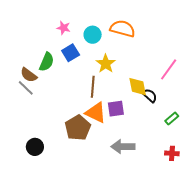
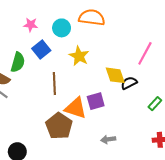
brown line: (93, 87) -> (54, 84), moved
black semicircle: (150, 95) -> (129, 83), turned -63
gray arrow: (123, 147) -> (108, 139), size x0.6

